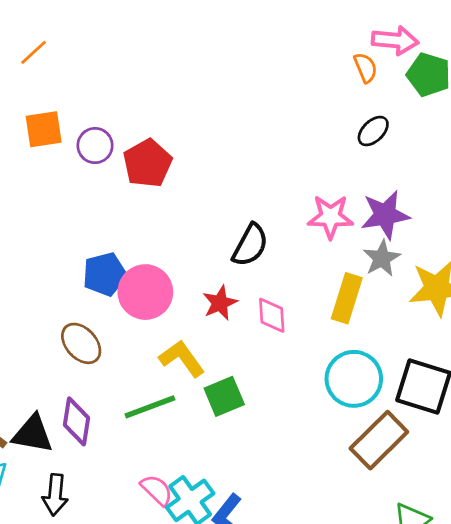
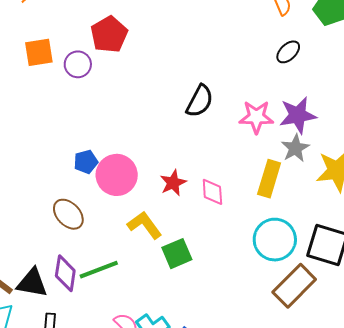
red pentagon: (148, 163) -> (109, 34), moved
black semicircle: (250, 245) -> (200, 101), moved
blue pentagon: (105, 274) -> (86, 162), size x0.7
green line: (150, 407) -> (99, 270), moved

